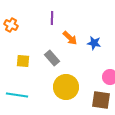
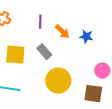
purple line: (52, 18) -> (40, 22), moved
yellow square: (23, 61) -> (15, 55), size x1.5

